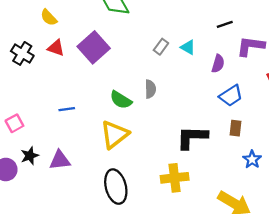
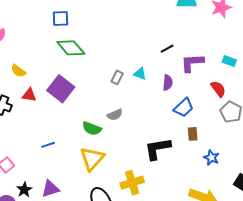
gray semicircle: (150, 89) -> (115, 115), turned 77
yellow cross: (175, 178) -> (132, 183), moved

